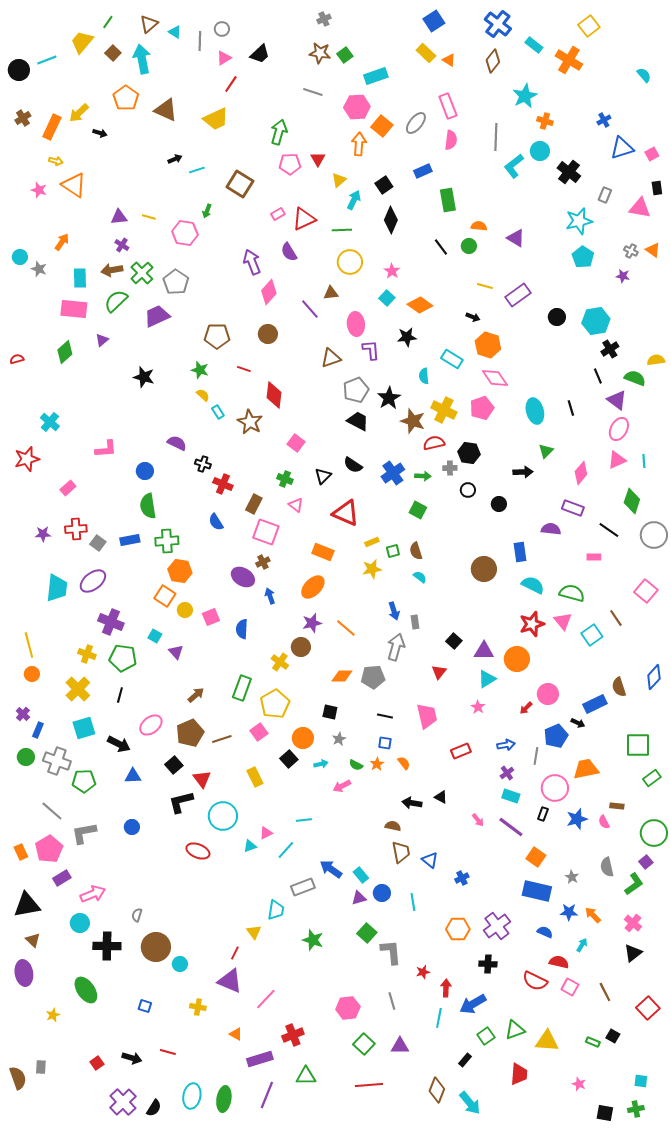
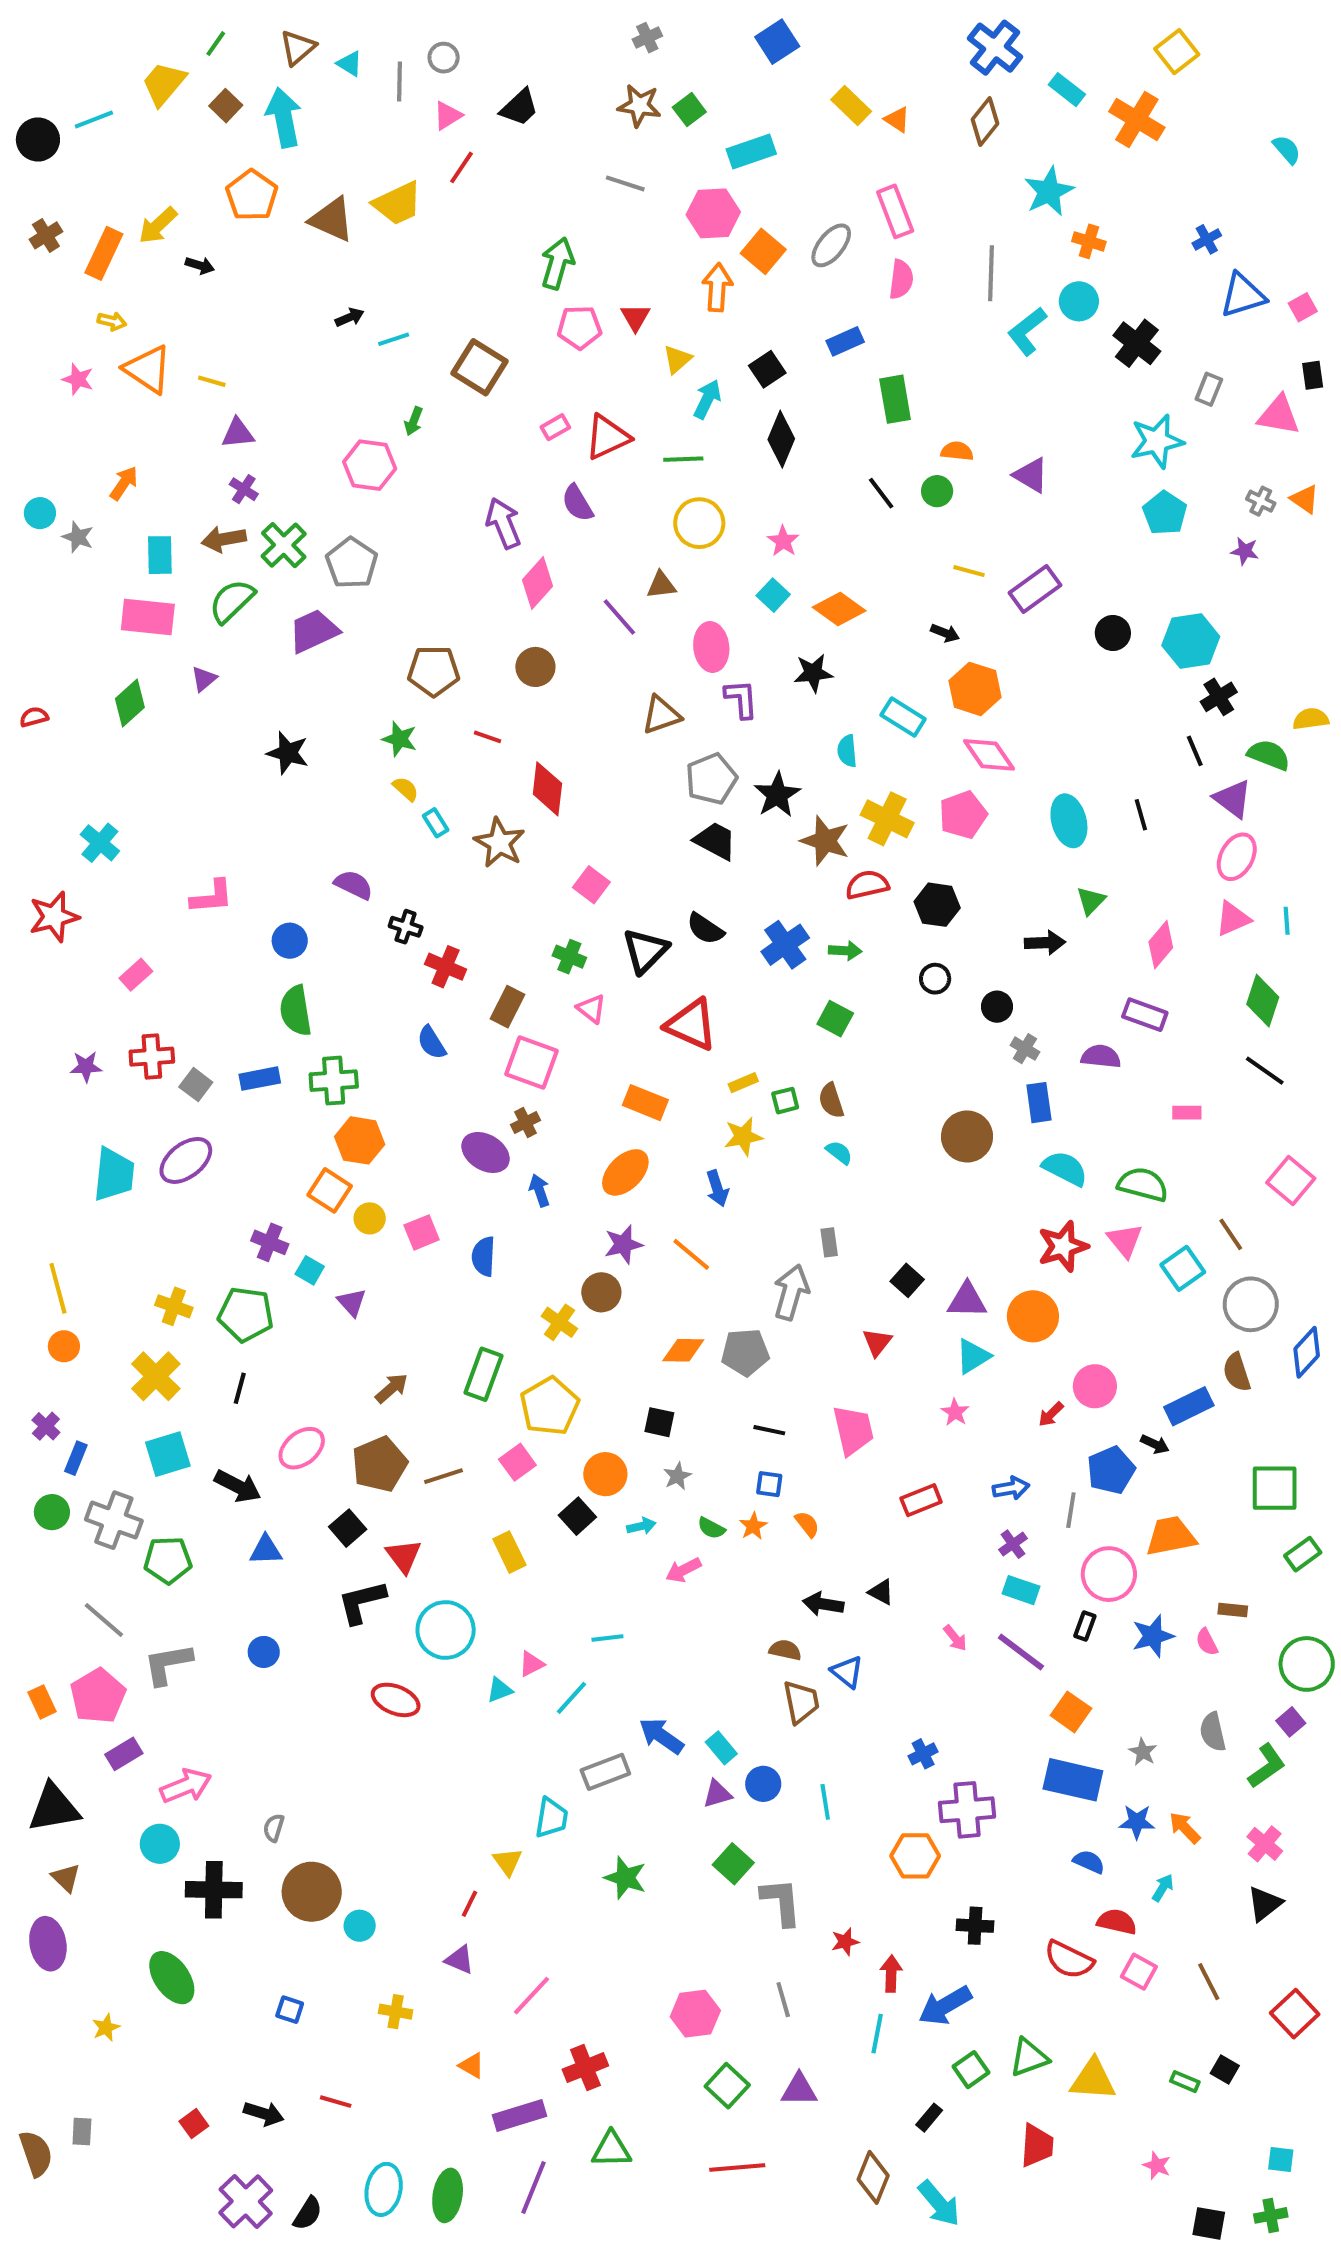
blue square: (434, 21) -> (777, 42), moved
yellow trapezoid: (216, 119) -> (398, 203), moved
yellow line: (149, 217) -> (212, 381), moved
gray cross: (450, 468) -> (1025, 1049), moved, turned 32
black triangle: (323, 476) -> (645, 951), size x1.4
black line: (609, 530) -> (1265, 1071), moved
gray circle: (654, 535) -> (1251, 1304), moved
blue arrow: (394, 611) -> (717, 1188), moved
purple cross: (111, 622) -> (270, 1242), moved, size x0.7
blue triangle: (430, 860) -> (847, 1672), moved
purple cross: (497, 926) -> (967, 1810), moved, turned 32
purple triangle: (230, 981) -> (460, 1960), size x0.6

